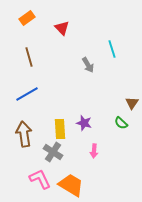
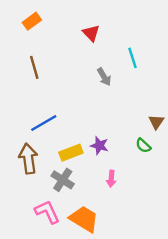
red triangle: (62, 28) -> (91, 33), moved
blue line: (27, 94) -> (44, 123), moved
yellow rectangle: (60, 129) -> (71, 153), turned 72

